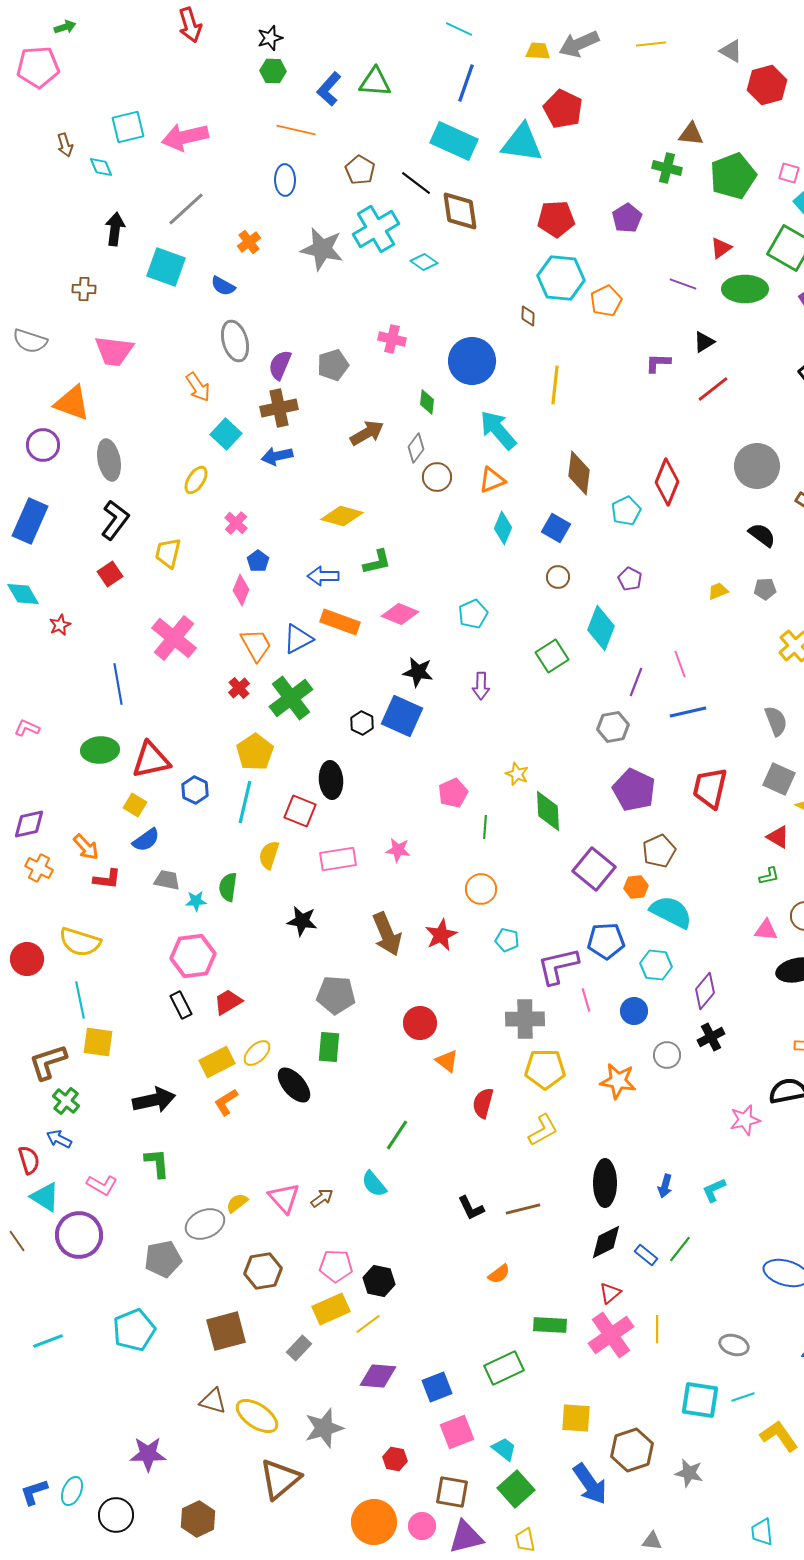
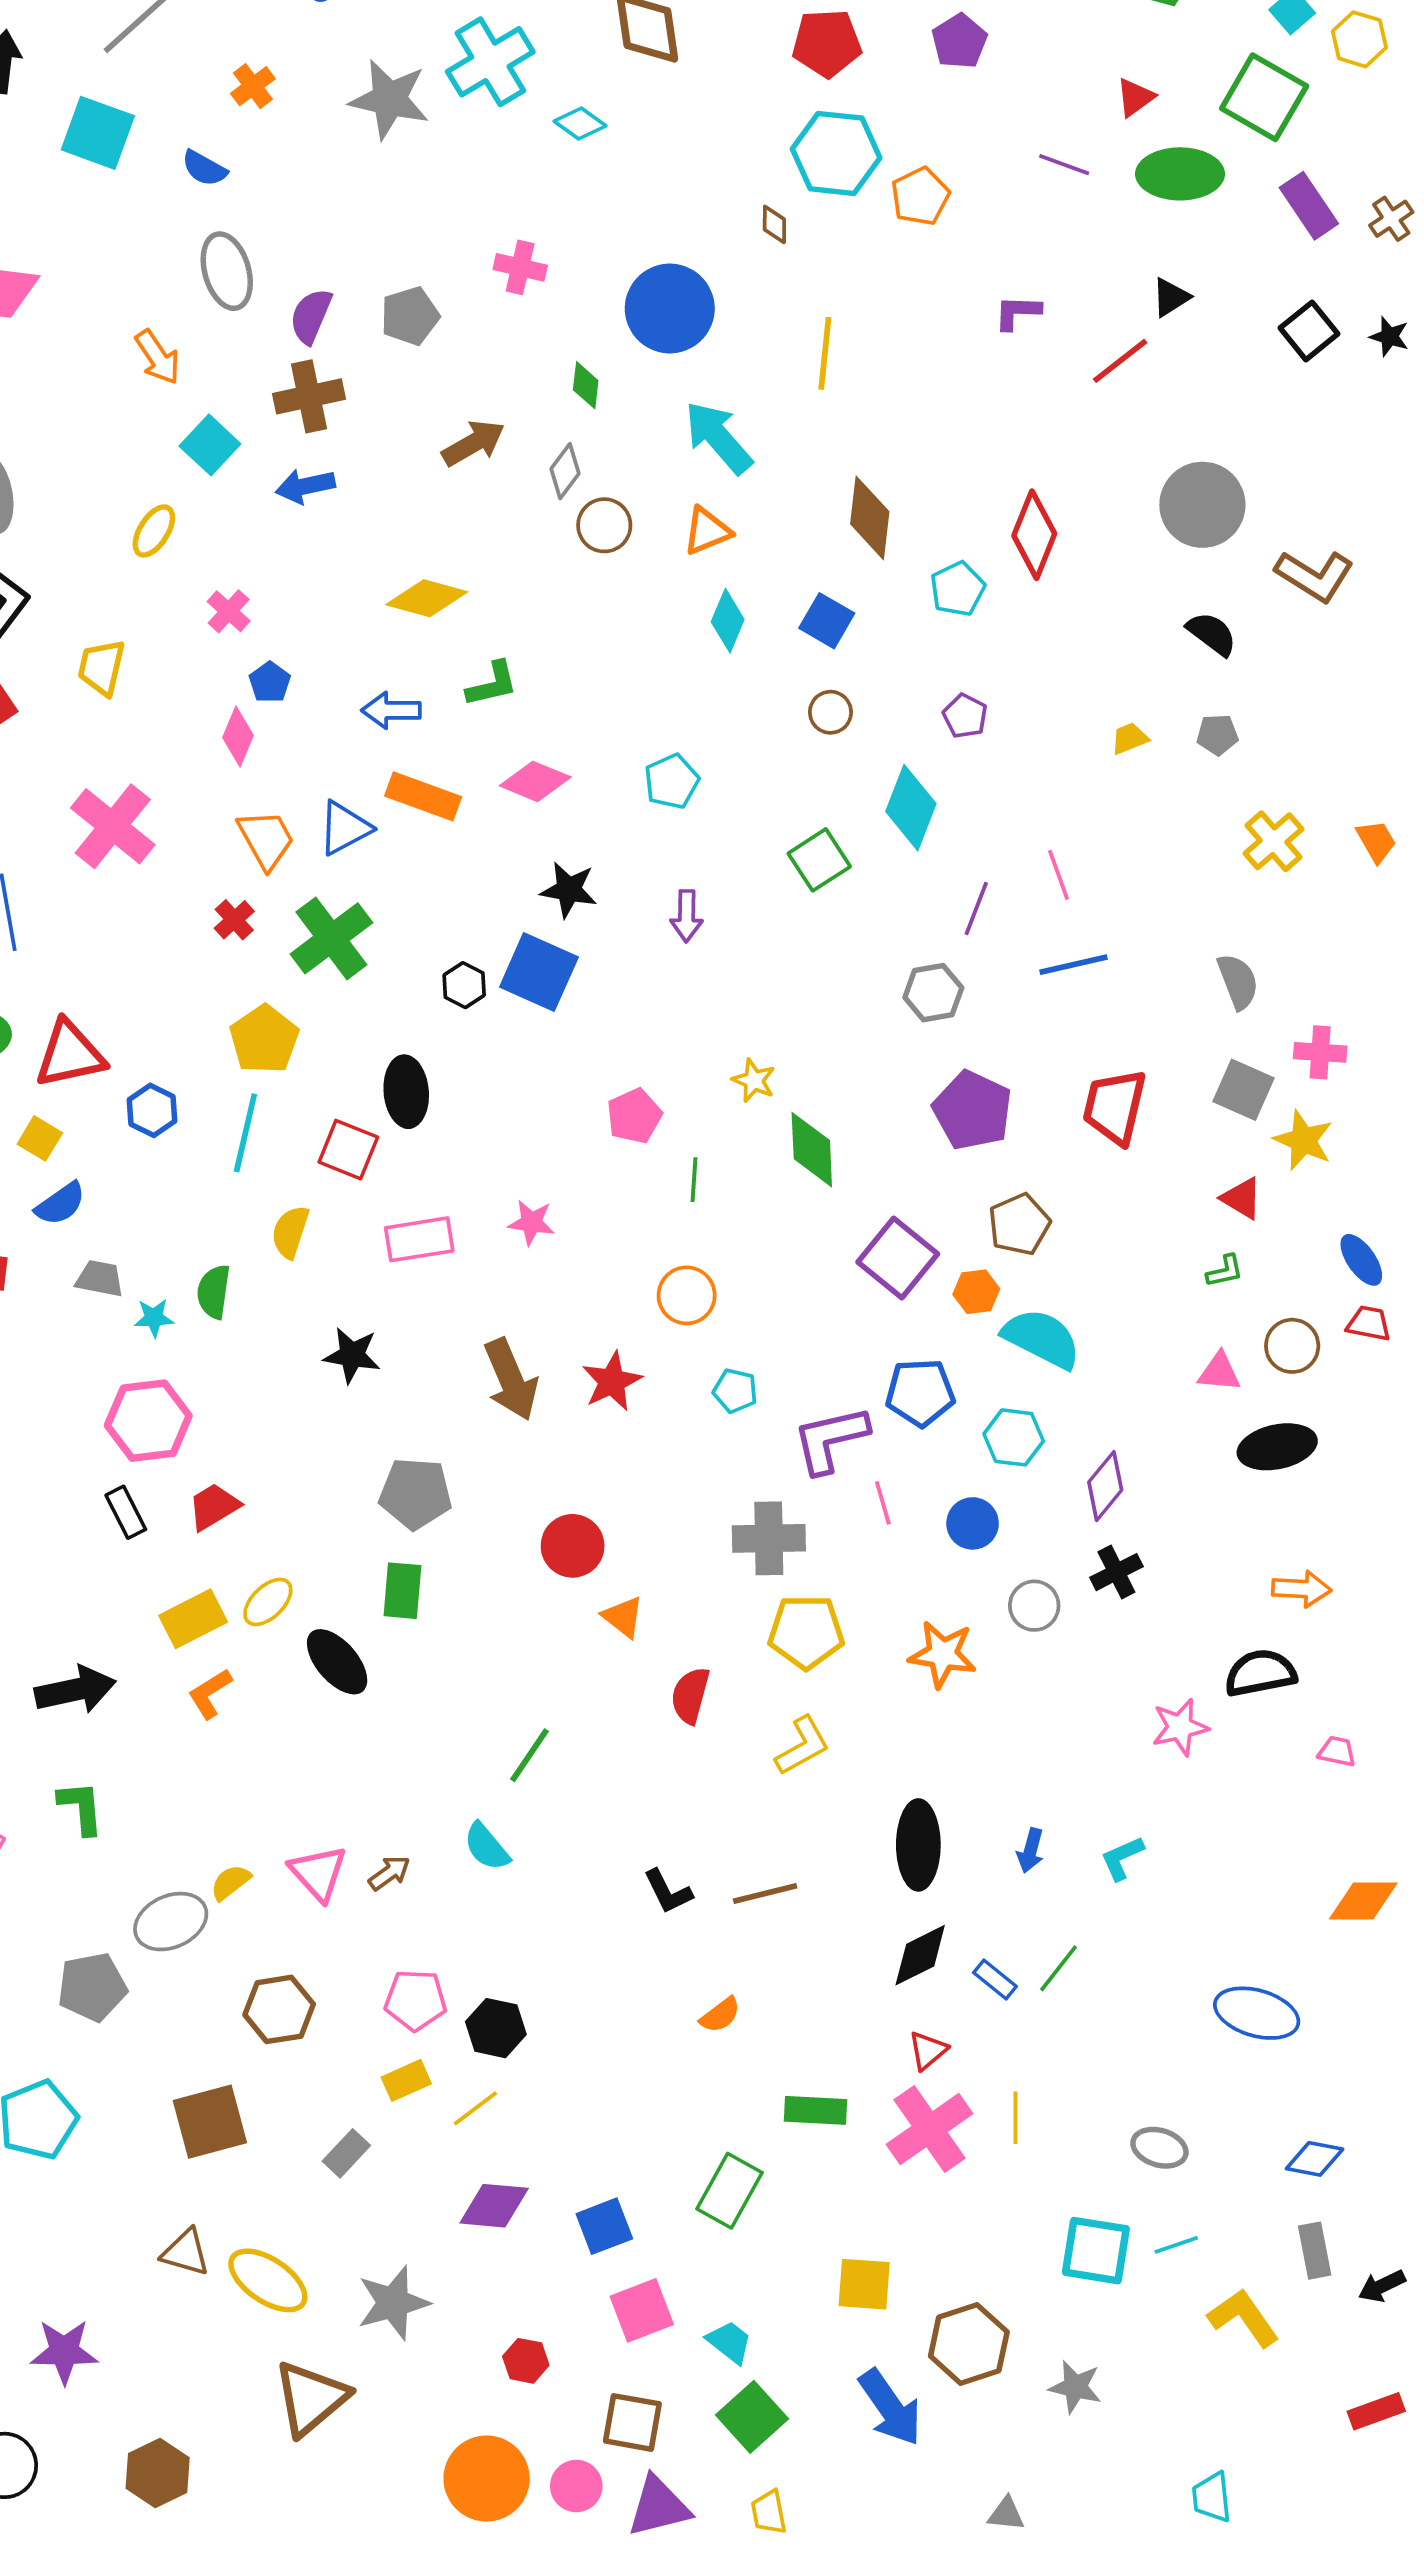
black triangle: (704, 342) -> (1171, 297), moved
yellow rectangle: (331, 1309) -> (406, 2080), size x0.7
green rectangle: (504, 1368) -> (730, 2191), turned -36

